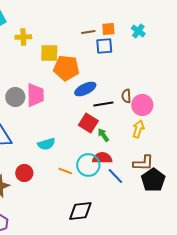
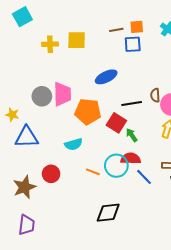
yellow cross: (23, 37) -> (50, 44), moved
yellow square: (49, 53) -> (77, 40), moved
orange pentagon: (66, 68) -> (88, 112), moved
blue ellipse: (85, 89) -> (106, 77), moved

